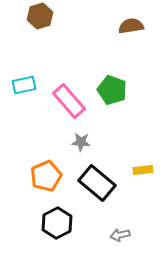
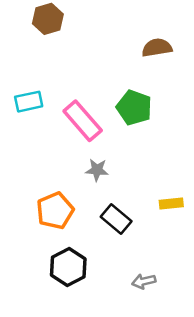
brown semicircle: (131, 26) -> (157, 48), moved
black rectangle: (97, 183) -> (116, 219), size x0.7

